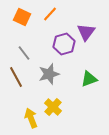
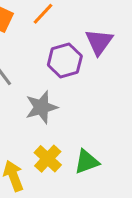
green triangle: (89, 79) -> (87, 162), moved

